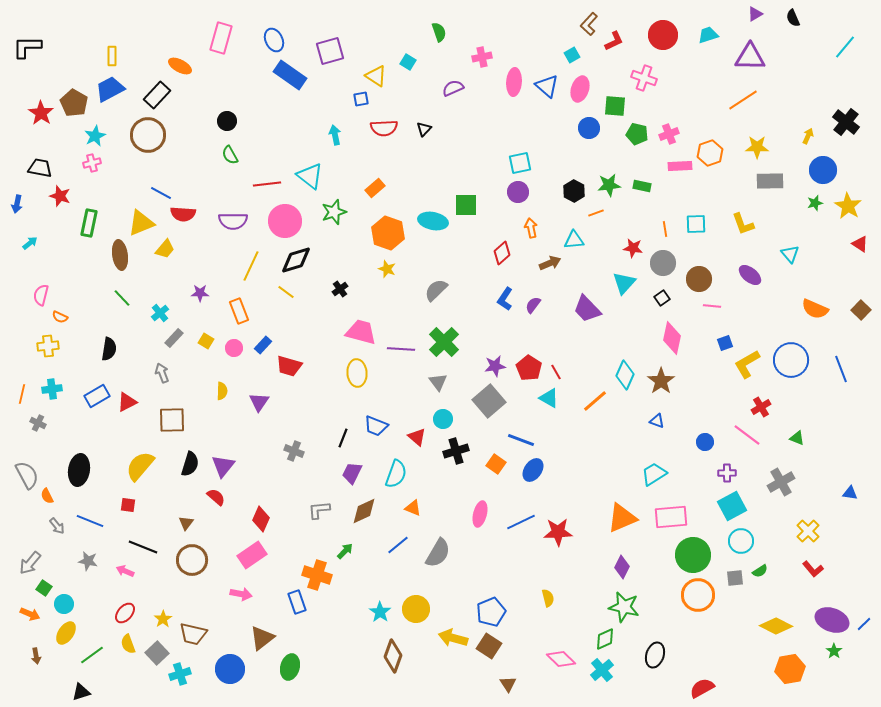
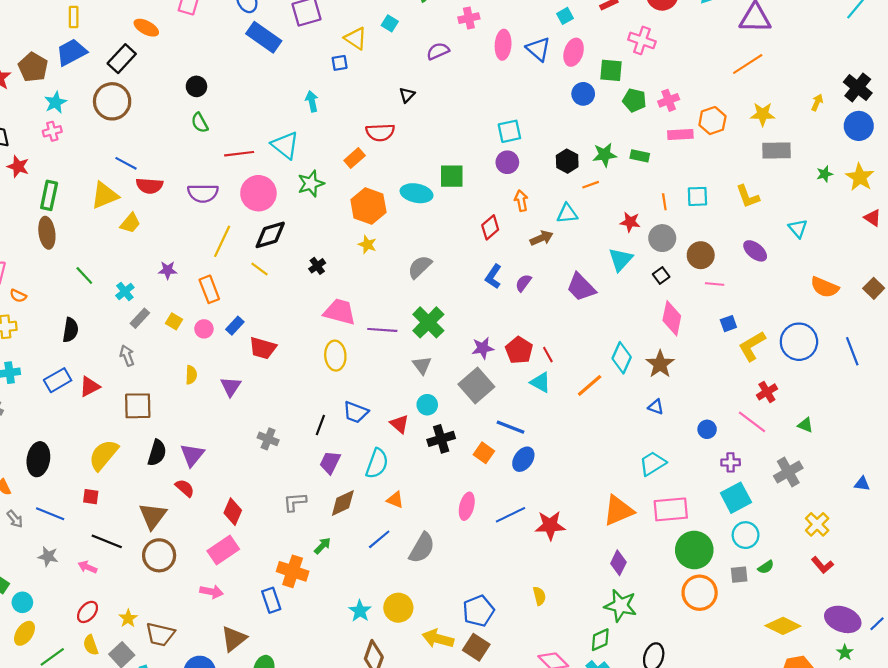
red semicircle: (384, 128) -> (380, 132), moved
blue circle: (823, 170) -> (859, 126), moved
brown ellipse: (120, 255) -> (47, 233), moved
brown triangle: (186, 523) -> (153, 516), size x1.8

